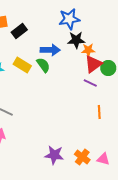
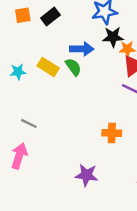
black rectangle: (19, 31) -> (50, 16), moved
orange cross: (82, 157) -> (112, 133), moved, turned -35

